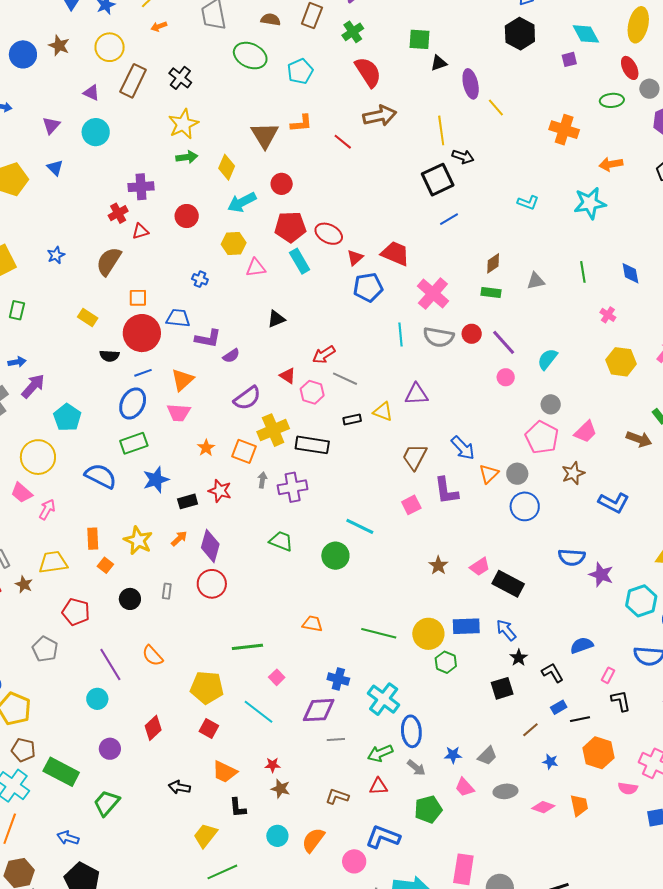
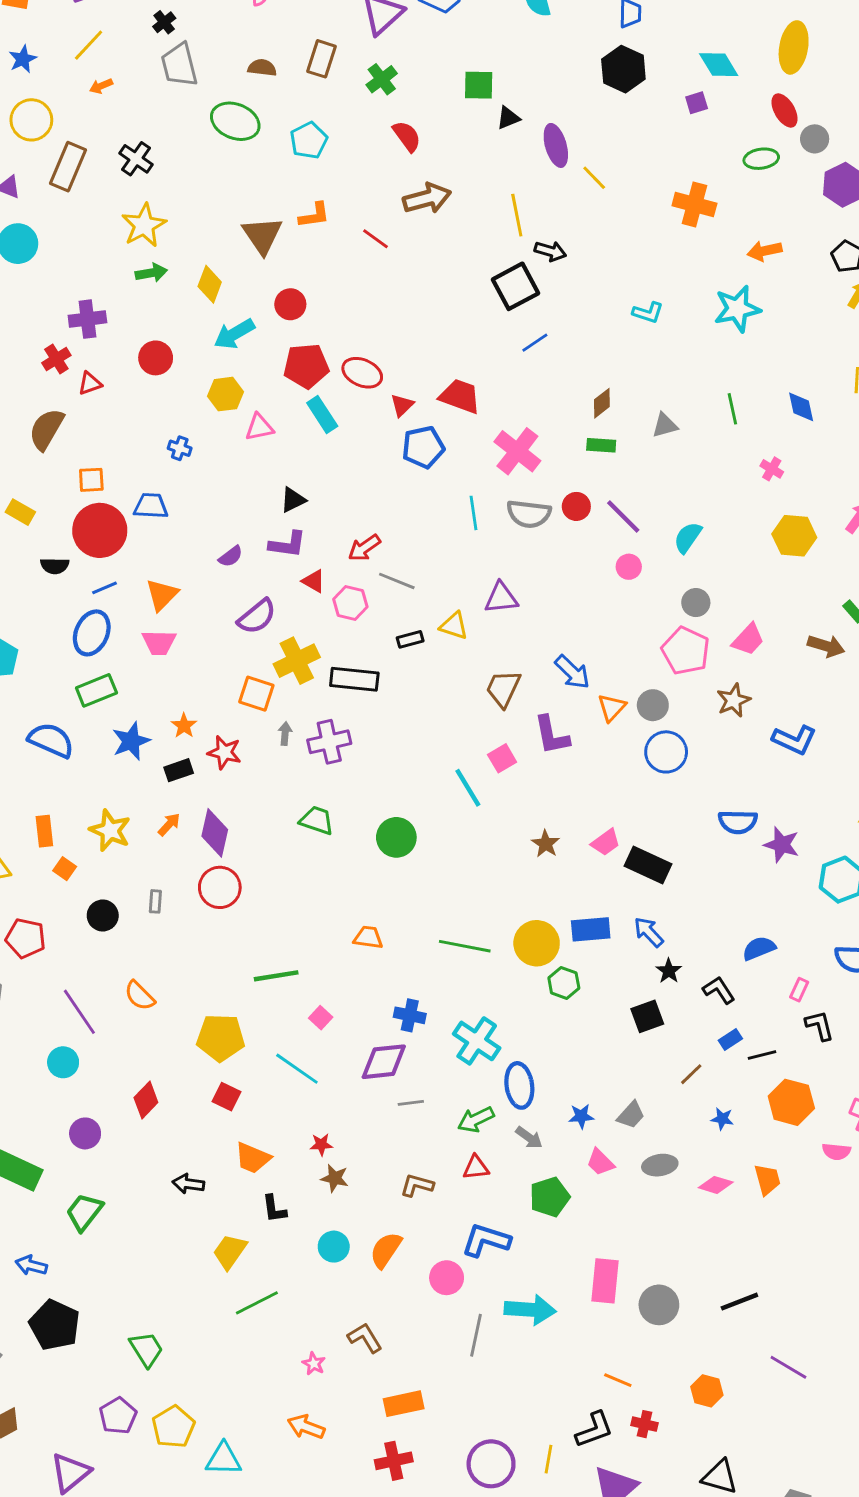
red semicircle: (368, 72) -> (407, 136), size x0.7
purple L-shape: (208, 338) -> (288, 544), moved
orange star: (206, 448) -> (184, 726), moved
cyan line: (360, 526) -> (468, 788), moved, turned 36

